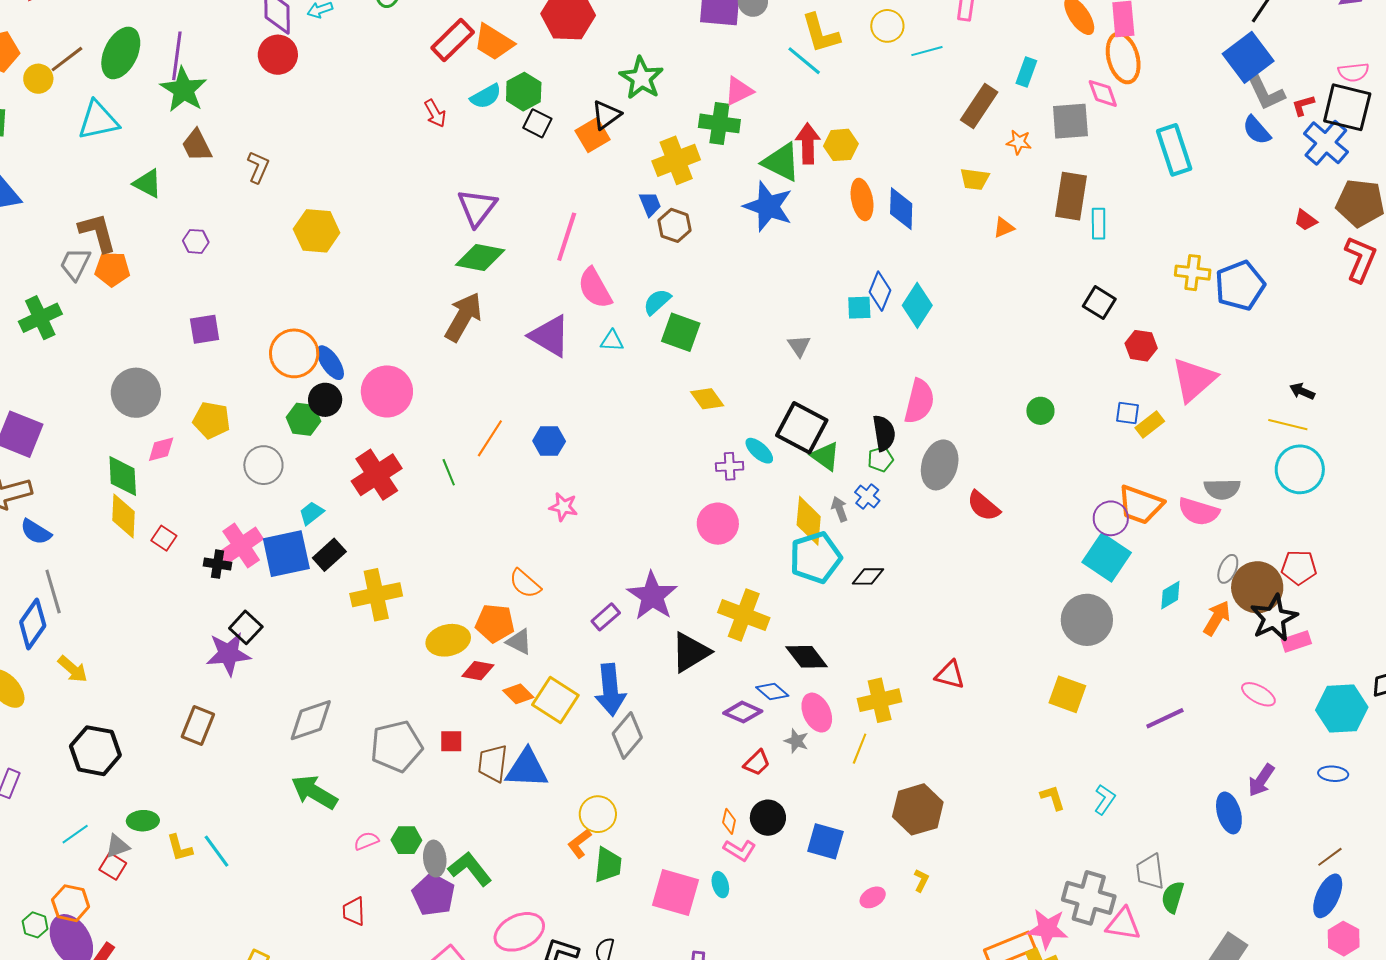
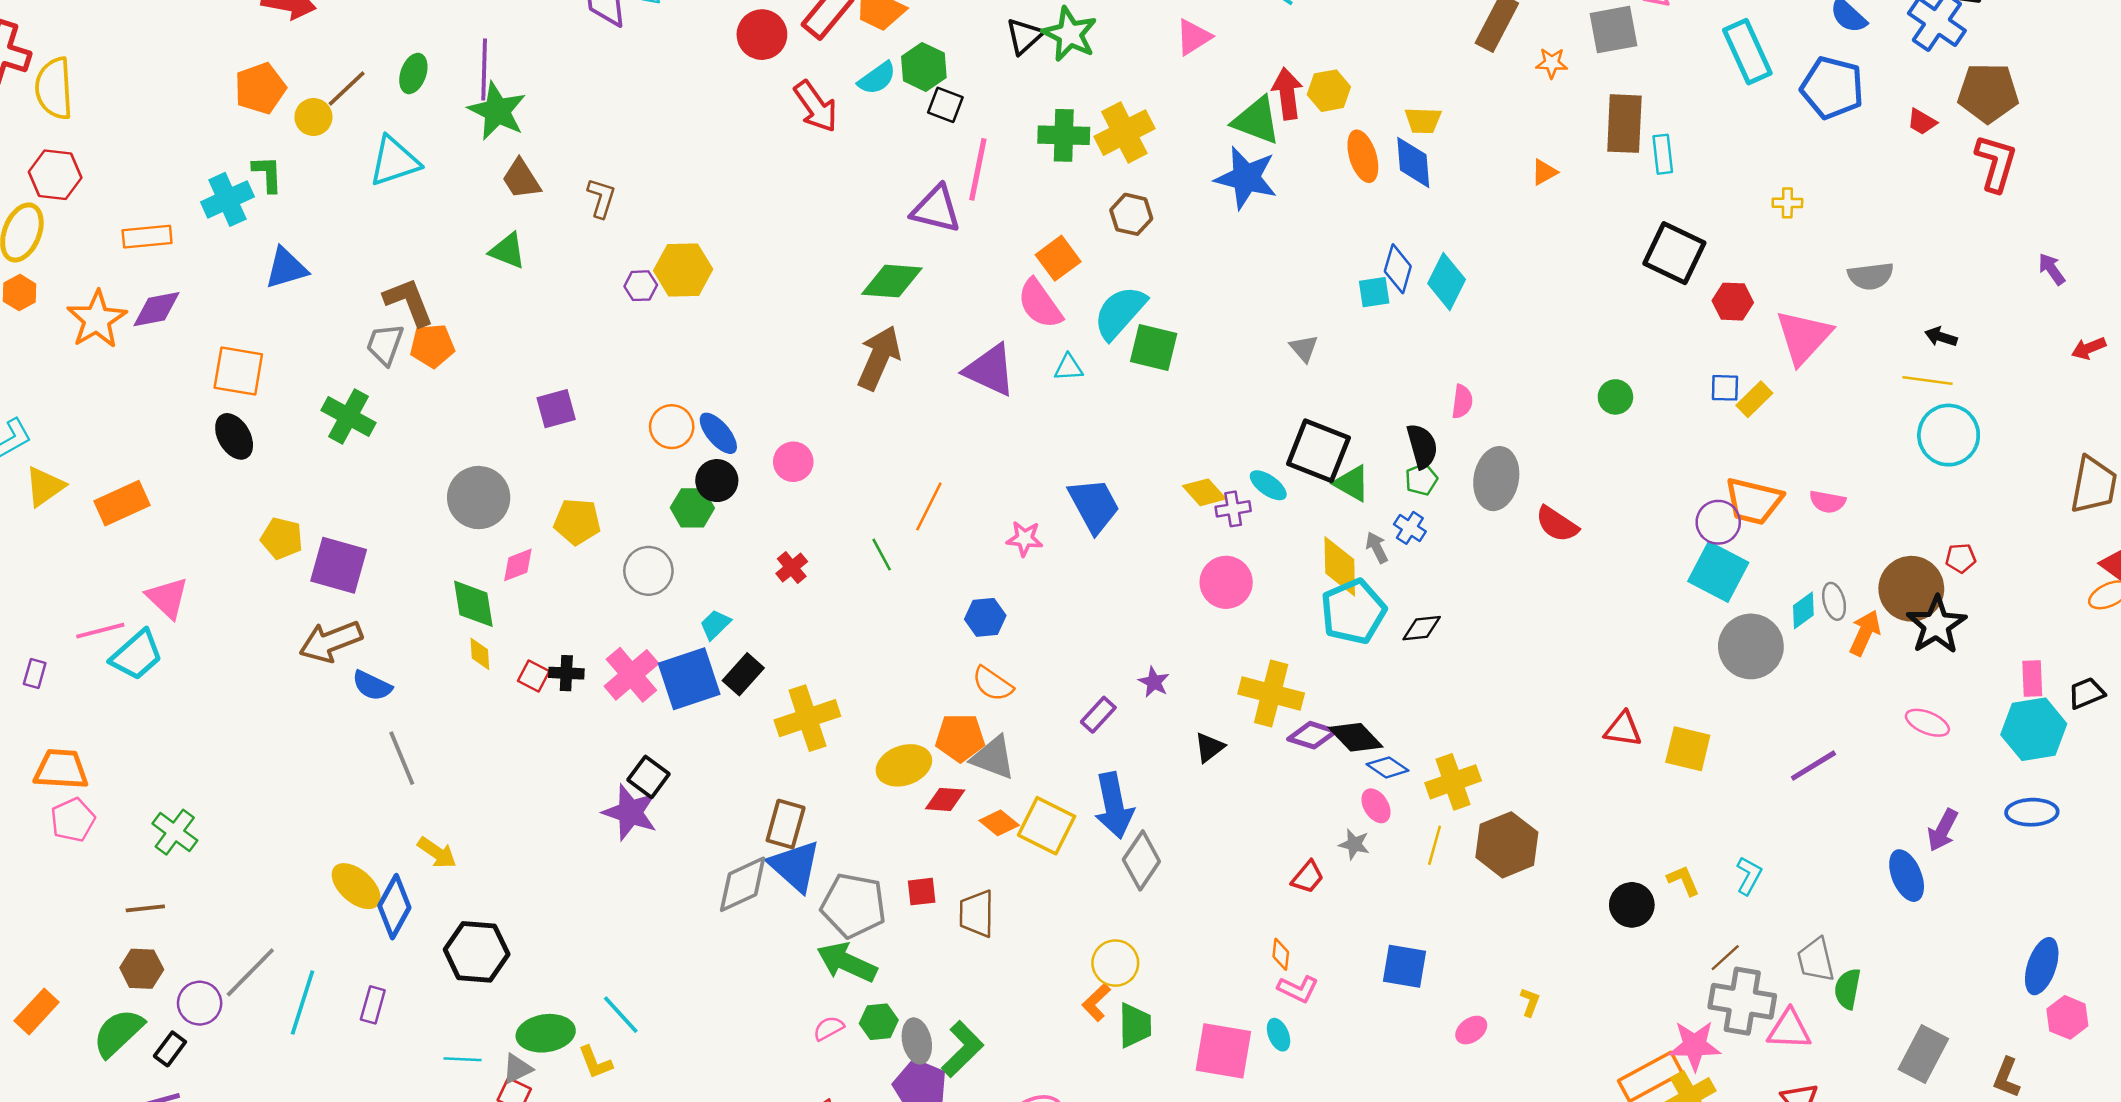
green ellipse: (121, 53) -> (413, 74), size x0.6
red circle: (278, 55) -> (762, 35), moved
red arrow: (435, 113) -> (816, 106), size x1.5
black triangle: (606, 115) -> (1024, 36), moved
green cross: (719, 123) -> (1064, 135), moved
orange square: (593, 135) -> (1058, 258), moved
yellow trapezoid: (975, 179) -> (1423, 120), moved
green triangle: (148, 183) -> (508, 251), moved
blue trapezoid: (650, 204) -> (1094, 505), moved, size x1.8
purple triangle: (477, 208) -> (936, 209), moved, turned -48
pink line: (567, 237) -> (978, 169), moved
purple hexagon: (196, 241) -> (641, 286), moved
yellow cross: (1193, 273) -> (1787, 203), size x0.7
blue pentagon: (1240, 286) -> (1832, 88), moved, turned -30
cyan semicircle: (657, 302) -> (1120, 312), size x1.6
black square: (1099, 303) -> (1674, 253), size x1.5
green cross: (40, 318) -> (349, 416), turned -30
orange circle: (294, 353) -> (672, 427), size x0.7
pink circle: (387, 391) -> (793, 462), size x0.6
yellow diamond: (707, 399) -> (1204, 492), moved
pink semicircle: (919, 401) -> (1462, 402), size x0.6
blue hexagon: (549, 441) -> (985, 617), moved
red cross: (377, 475) -> (792, 568), size x0.5
gray semicircle: (1222, 489) -> (1871, 276), moved
pink star: (563, 507) -> (1025, 539), moved
pink semicircle: (1199, 511) -> (1827, 502), size x0.7
yellow diamond: (123, 516) -> (480, 654), size x0.6
black cross: (218, 564) -> (566, 673), moved
red pentagon: (1299, 567) -> (1961, 558), size x0.7
gray ellipse: (1228, 569) -> (1834, 601), moved, turned -32
purple star: (652, 596) -> (1154, 682), size x0.5
gray circle: (1087, 620) -> (1751, 646), moved
blue diamond: (33, 624) -> (394, 907), moved
pink rectangle: (1296, 641) -> (2032, 679), moved, turned -68
gray triangle: (519, 642) -> (993, 758), size x1.4
black triangle: (690, 652) -> (1209, 747), size x0.6
purple star: (228, 654) -> (630, 812), turned 30
red triangle: (950, 675) -> (1623, 729), moved
blue diamond: (772, 691) -> (1388, 767), moved
purple diamond: (743, 712) -> (1312, 735), moved
pink ellipse: (817, 713) -> (1376, 806), size x0.7
brown rectangle: (198, 726) -> (786, 824), moved
gray pentagon: (396, 746) -> (853, 905), turned 30
blue triangle: (527, 769) -> (795, 866), moved, turned 45
blue ellipse: (1333, 774) -> (2032, 812), size x1.4
green arrow: (314, 792) -> (847, 962), moved
brown hexagon: (918, 809) -> (1507, 845), moved
black circle: (768, 818) -> (1632, 905), moved
green ellipse: (143, 821) -> (546, 1033), size x1.4
cyan line: (75, 834) -> (463, 1059), turned 44
cyan line: (217, 851) -> (621, 1015), moved
brown line: (1330, 857) -> (1725, 958), moved
green L-shape: (470, 869) -> (962, 1049), turned 90

